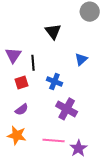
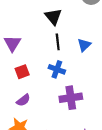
black line: (33, 63) -> (58, 42), moved
purple cross: (67, 109) -> (71, 98), turned -35

